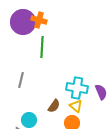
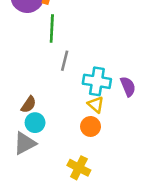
gray line: (21, 80) -> (65, 61), moved
brown semicircle: (54, 106) -> (29, 105), moved

